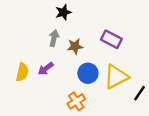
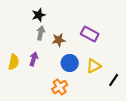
black star: (63, 12) -> (39, 15), moved
purple arrow: (46, 69) -> (34, 59), turned 144
yellow triangle: (116, 77) -> (94, 66), size x0.7

